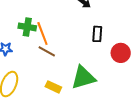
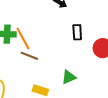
green triangle: (83, 77) -> (69, 77), size x0.6

